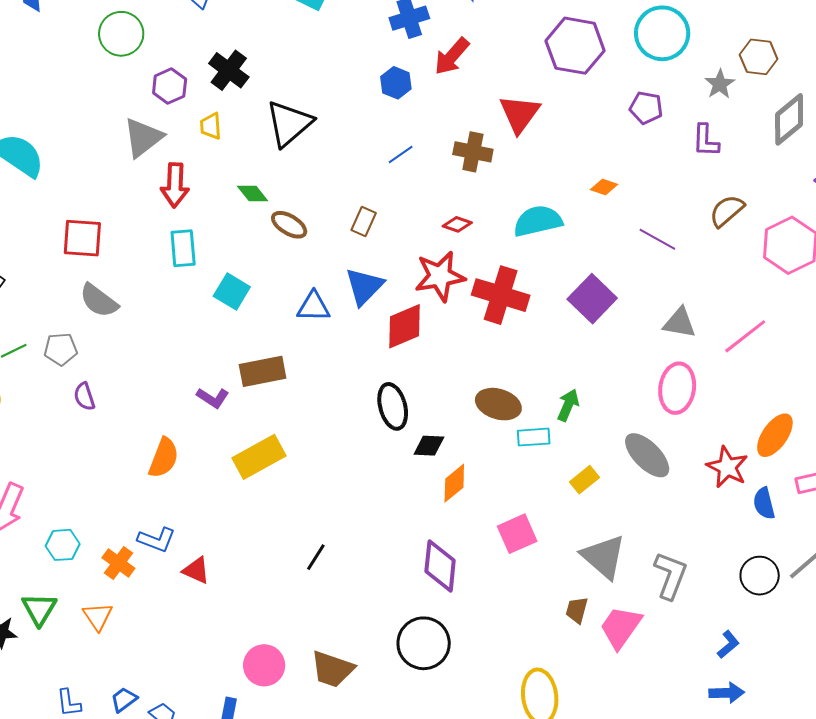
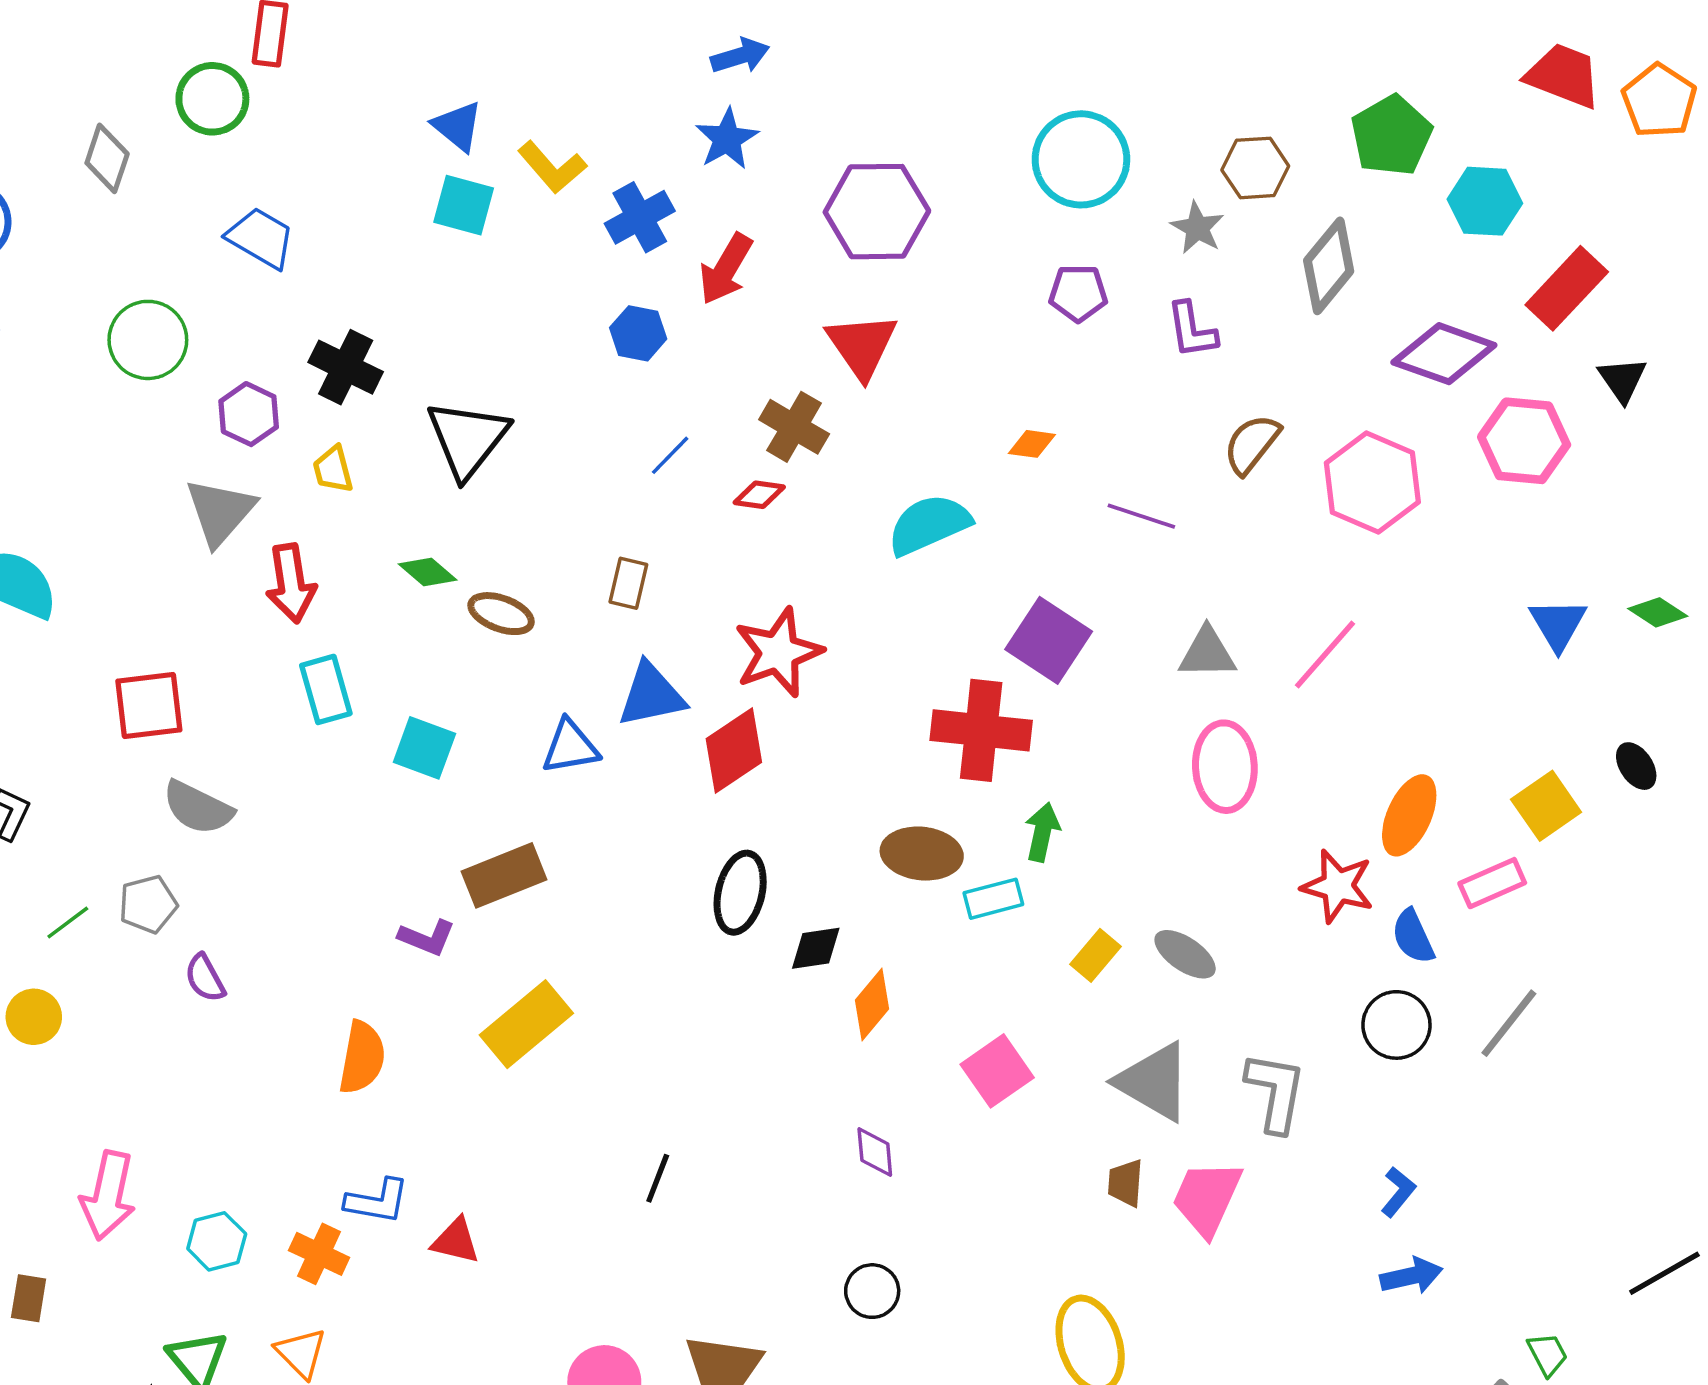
purple hexagon: (575, 46) -> (877, 212), moved
brown cross: (473, 152) -> (794, 427), turned 30
red diamond: (457, 224) -> (759, 495), moved
blue triangle: (364, 286) -> (651, 695), turned 45
red cross: (501, 295) -> (981, 730), moved
black ellipse: (393, 406) -> (740, 893), turned 39
gray ellipse: (647, 455) -> (1185, 954), moved, size x0.7
purple diamond: (440, 566) -> (875, 1152), size x0.6
black circle: (760, 576) -> (1396, 1025), moved
black circle: (424, 643) -> (872, 1291), size x0.6

